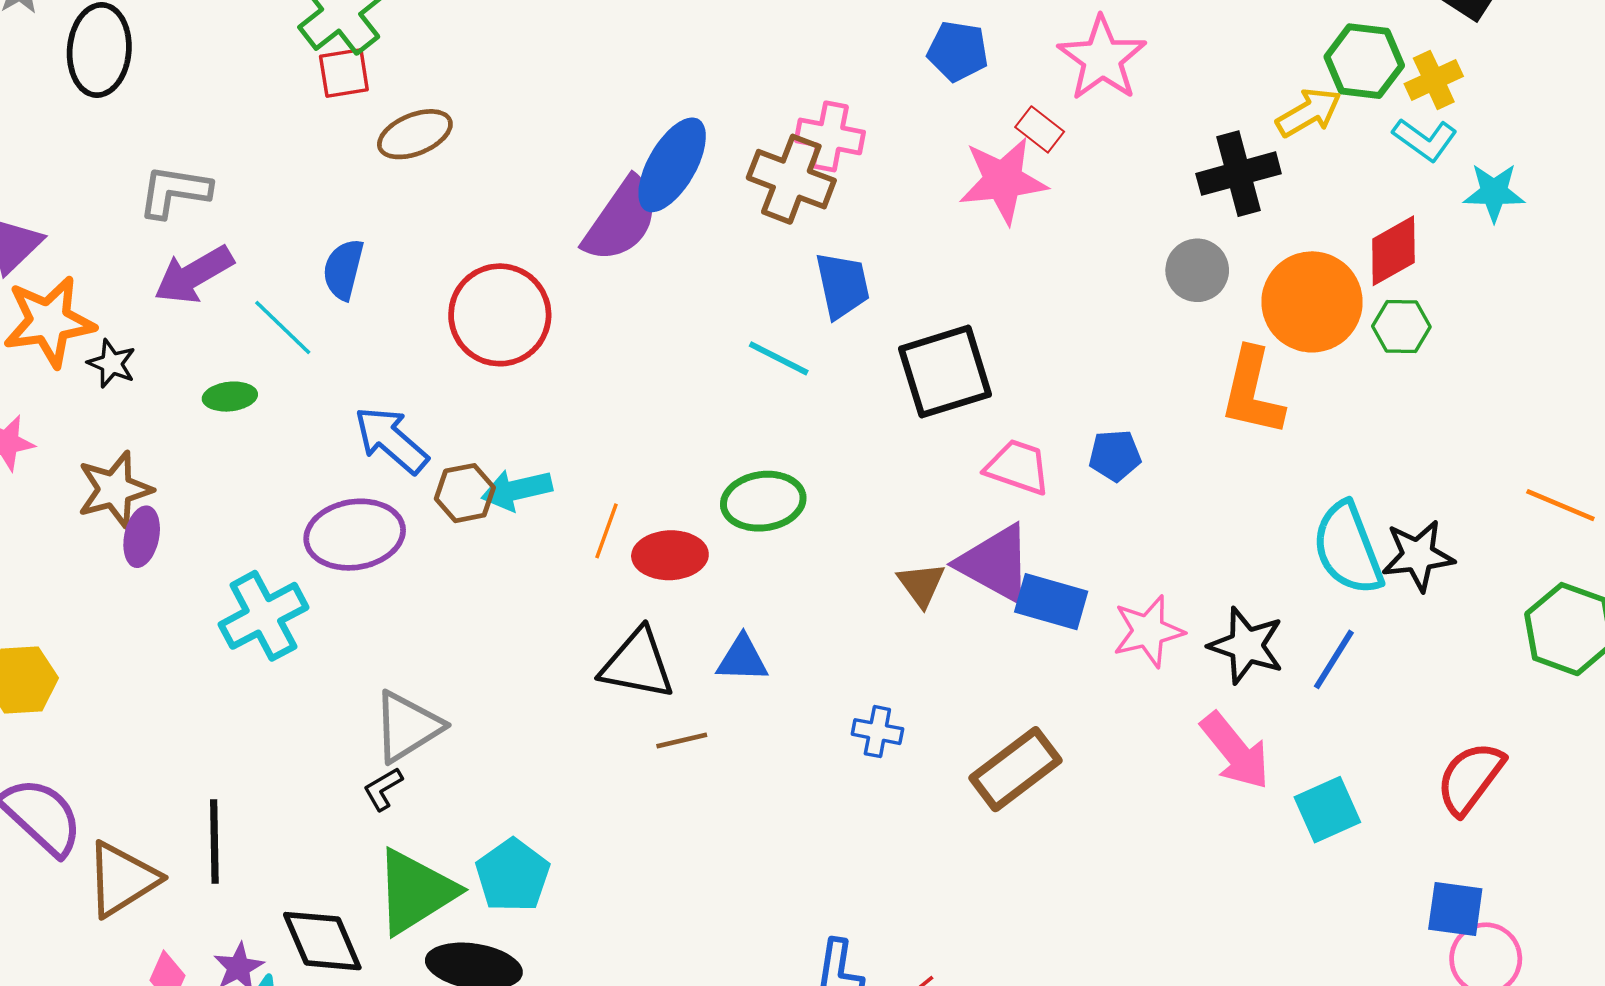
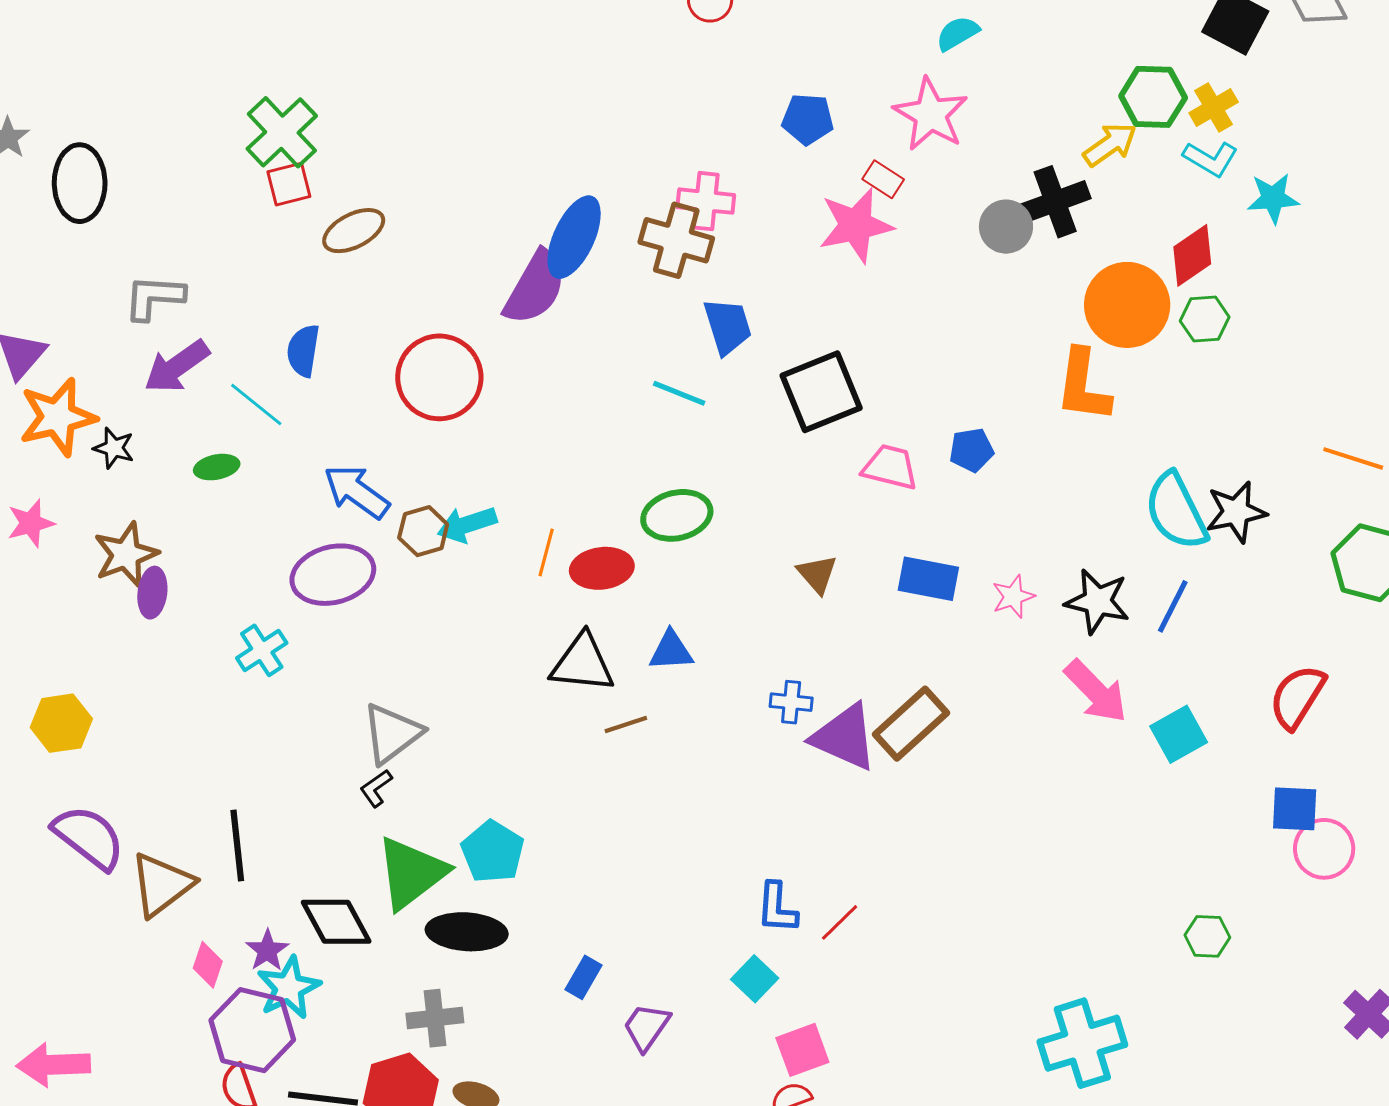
gray circle: (1197, 270) -> (1006, 227), moved
purple triangle: (995, 563) -> (844, 737), moved
cyan cross: (263, 616) -> (262, 650), size x0.7
pink star: (1148, 631) -> (1013, 597), size x0.7

